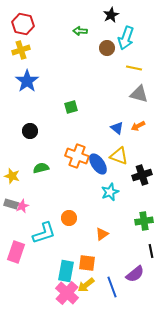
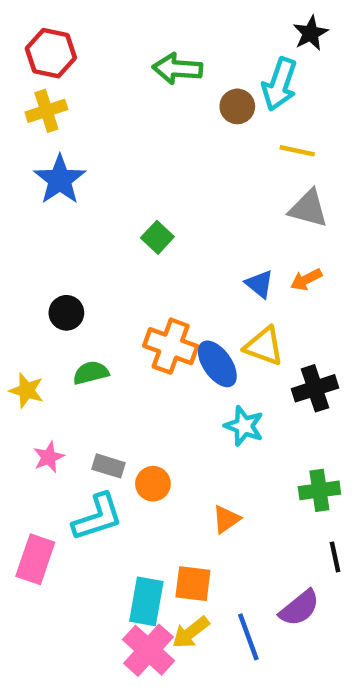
black star: (111, 15) -> (311, 33), moved
green arrow: (80, 31) -> (177, 69), size x1.5
green square: (71, 107) -> (157, 237), turned -32
black circle: (30, 131) -> (66, 313), moved
cyan star: (110, 192) -> (244, 426), turned -30
gray rectangle: (11, 204) -> (109, 466), moved

